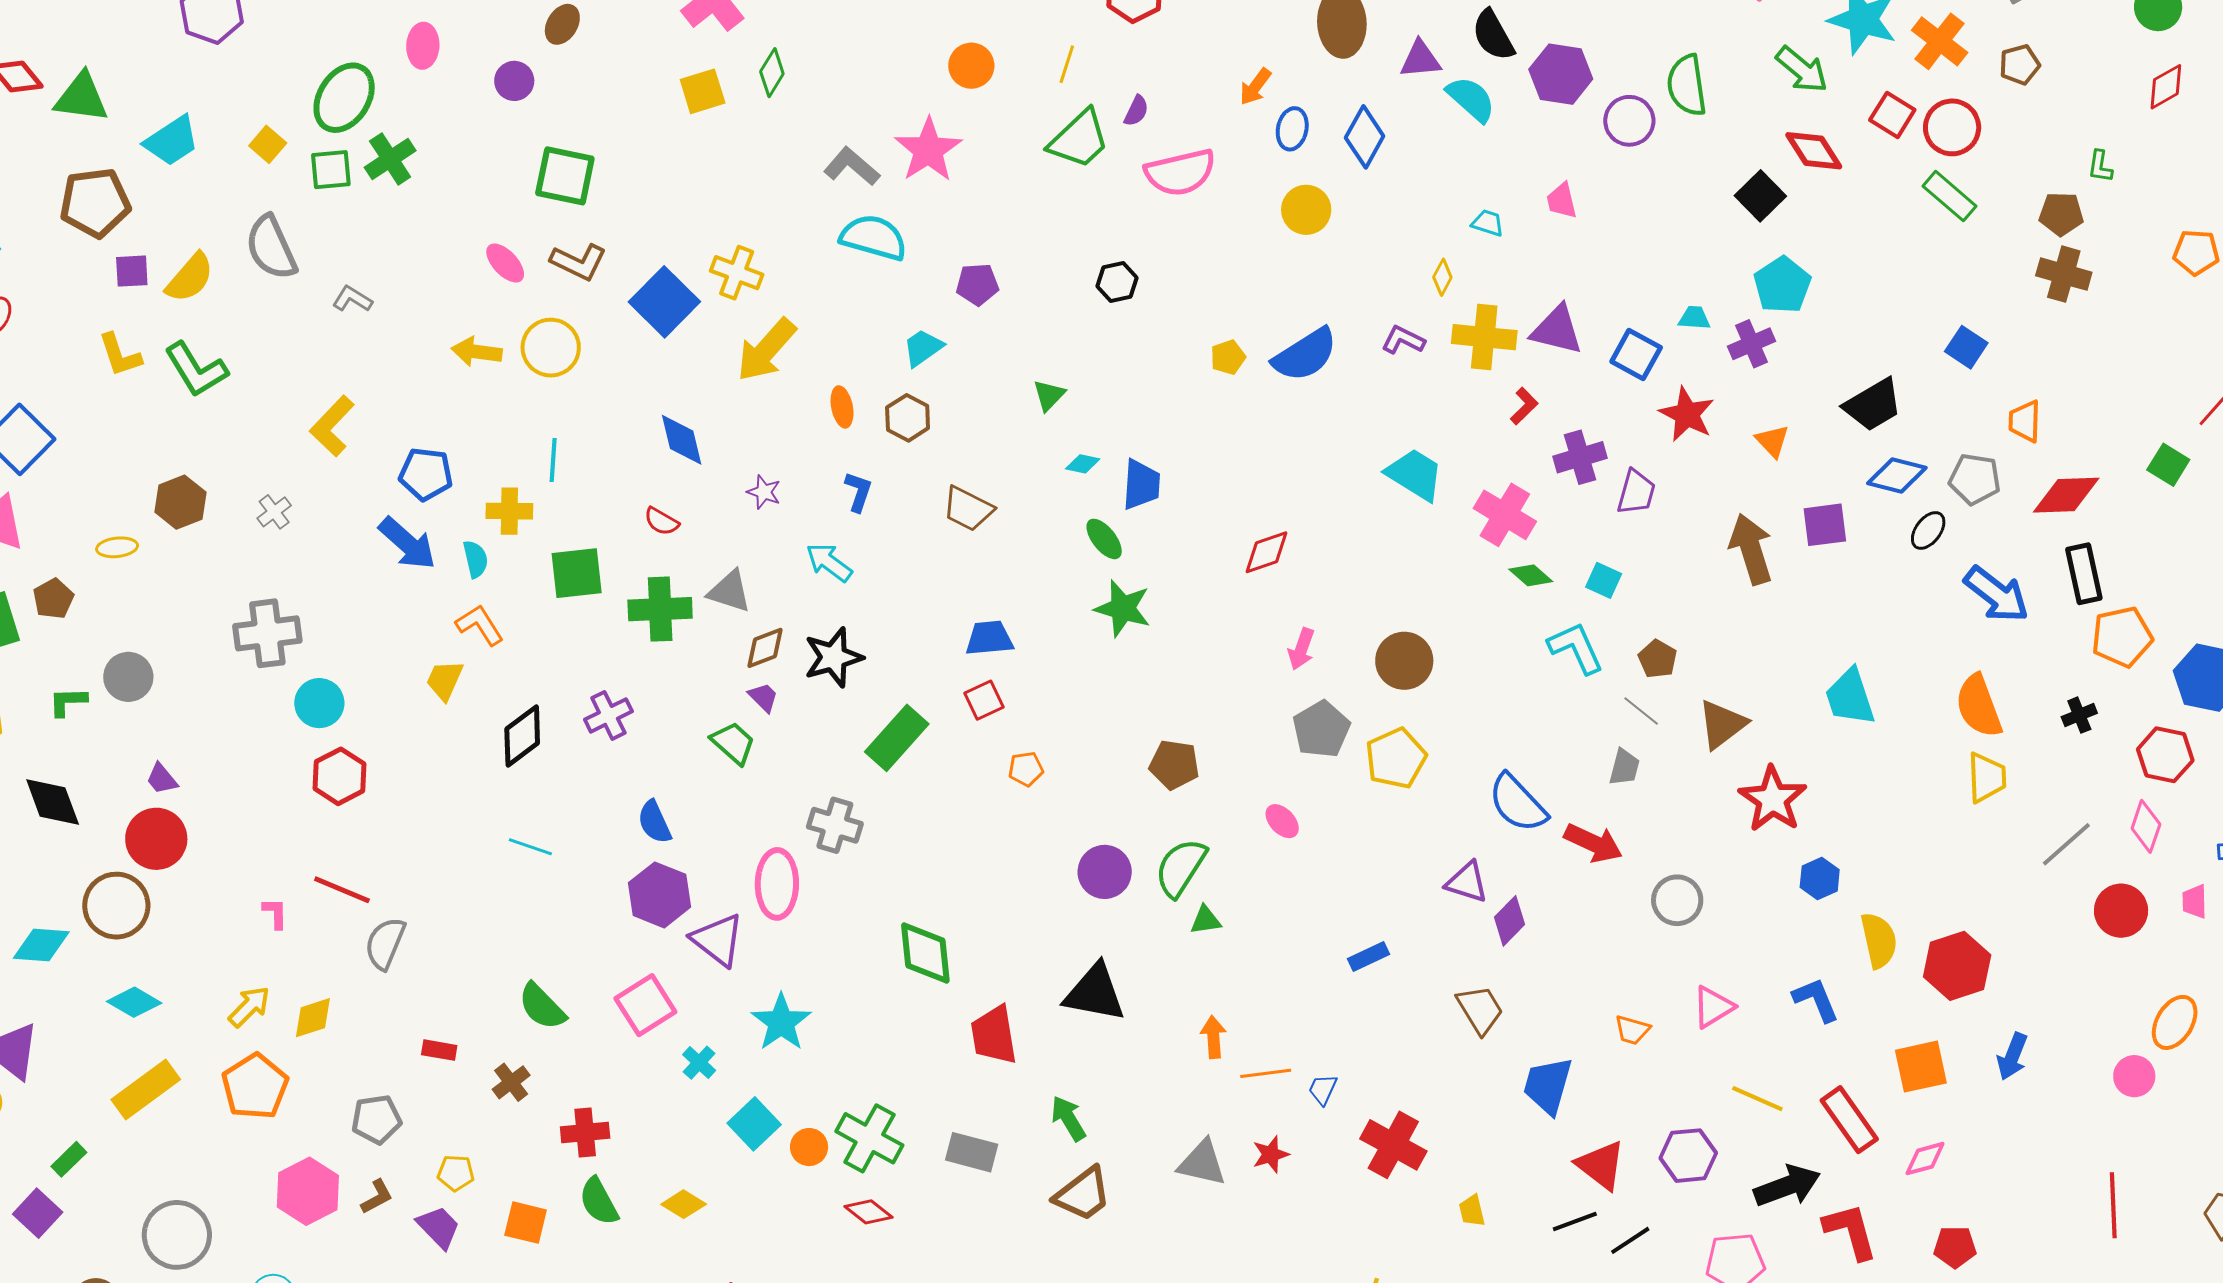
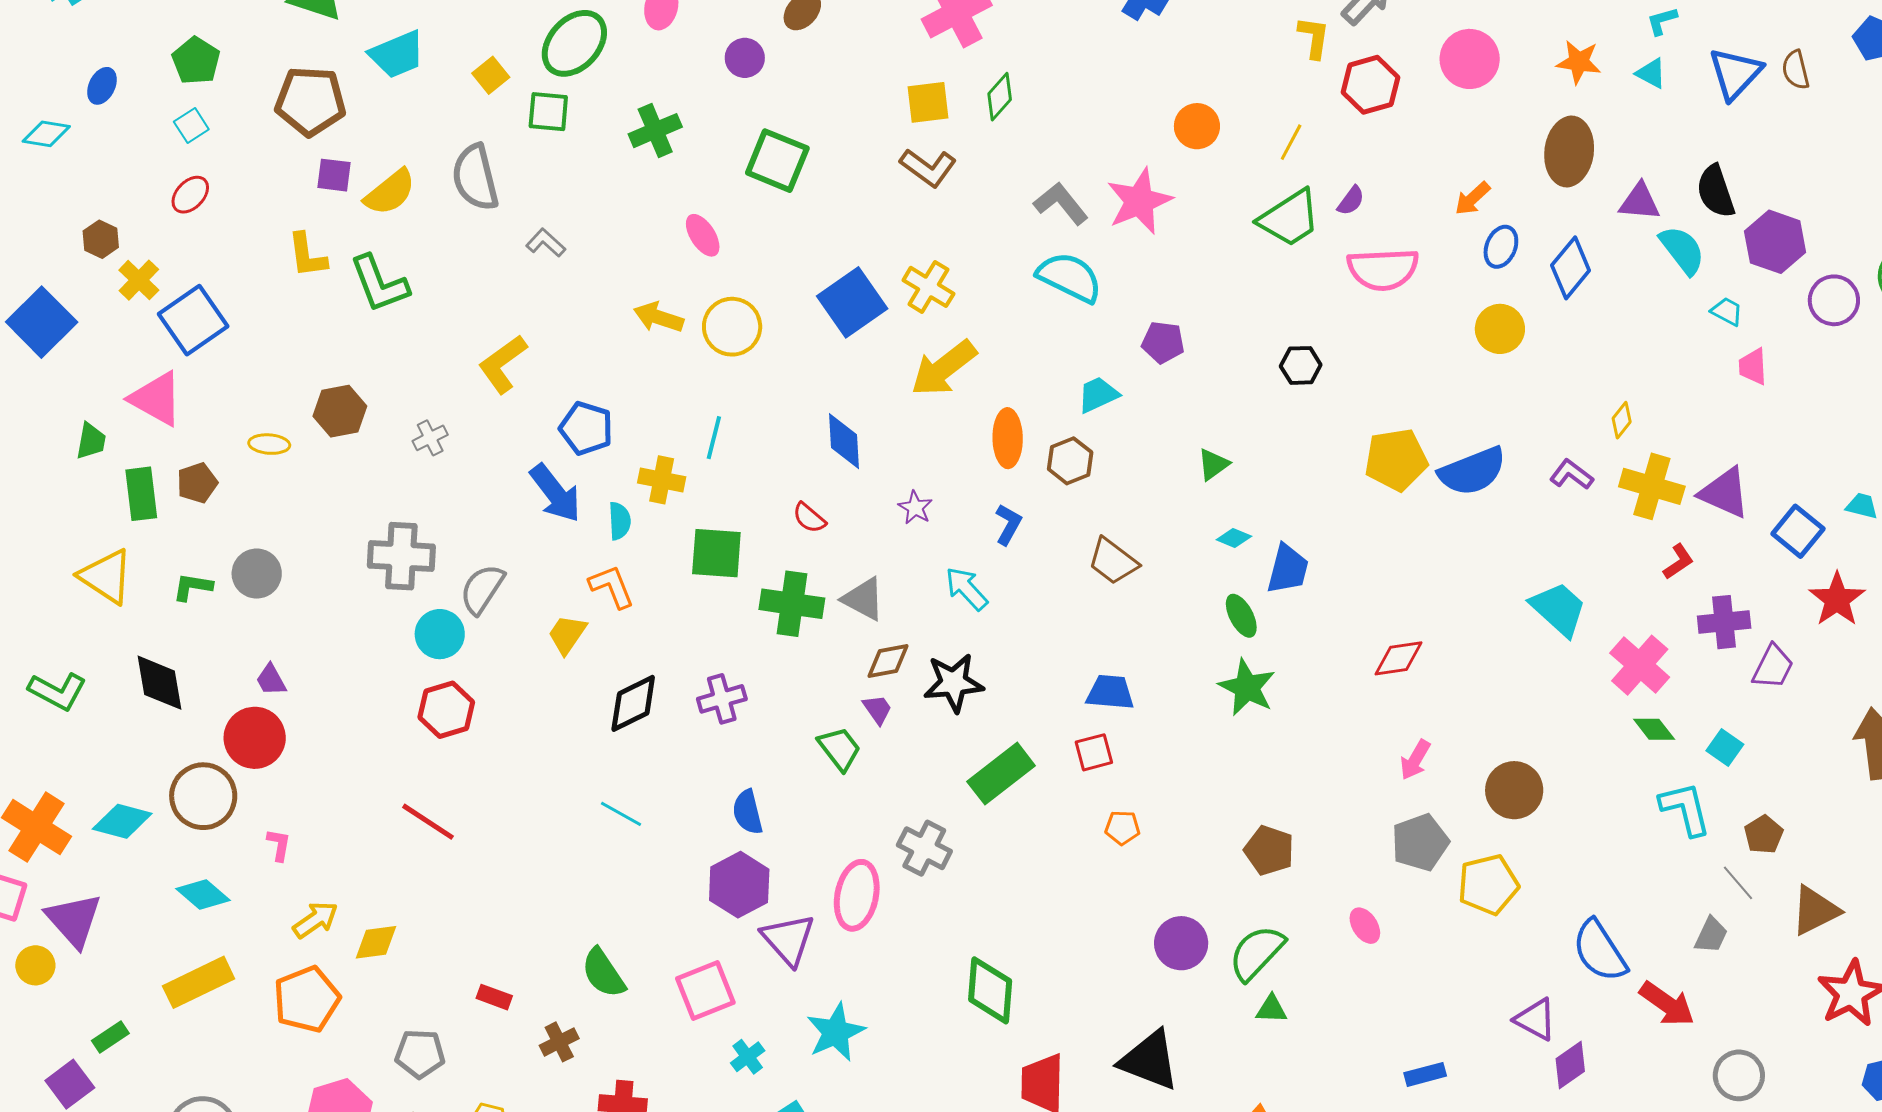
green cross: (390, 159) -> (655, 131), moved
cyan trapezoid: (1488, 223) -> (1727, 311), moved
brown L-shape: (579, 262) -> (928, 168), moved
yellow pentagon: (1228, 357) -> (1396, 460), size x1.8
orange ellipse: (842, 407) -> (1008, 438), size x1.4
pink L-shape: (275, 913) -> (279, 845), moved
gray semicircle: (385, 943) -> (482, 589), moved

